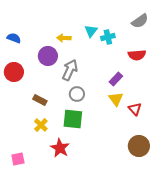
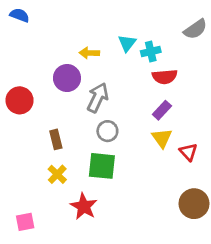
blue semicircle: (14, 38) -> (20, 15), moved
red semicircle: (137, 55) -> (165, 77), moved
brown rectangle: (40, 100) -> (56, 139), turned 48

